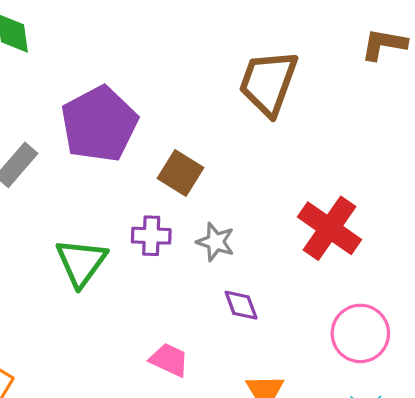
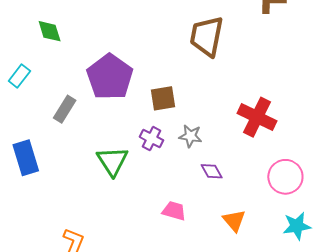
brown square: (181, 173) -> (163, 98), turned -32
purple cross: (151, 236) -> (152, 139), turned 35

